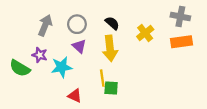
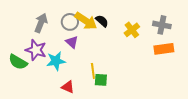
gray cross: (180, 17) -> (162, 25), moved
orange rectangle: (181, 42) -> (164, 49), moved
yellow arrow: (110, 48) -> (86, 21), moved, turned -50
purple star: (40, 55) -> (36, 50), size x1.5

